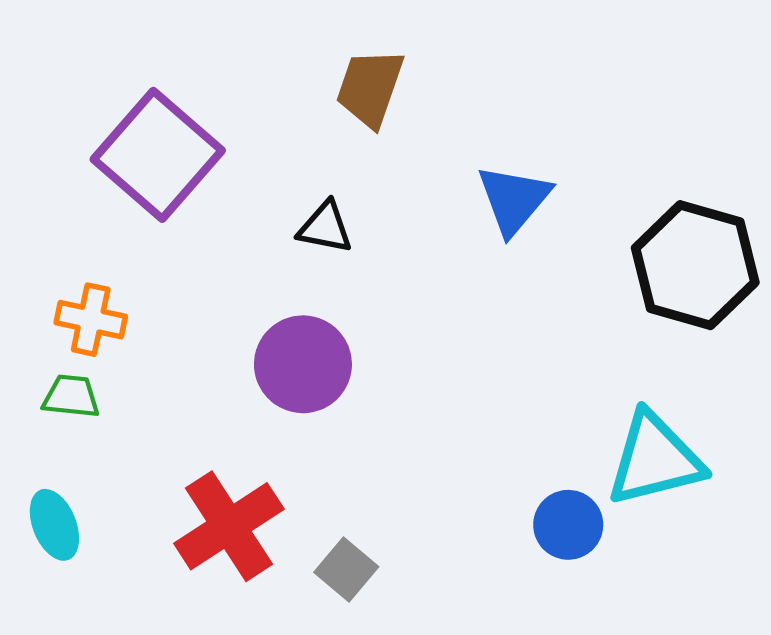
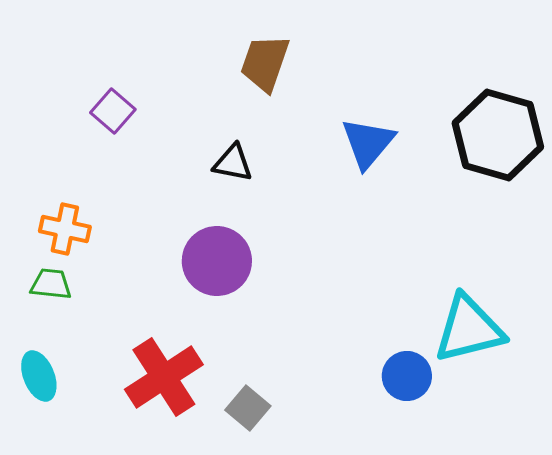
purple square: (158, 155) -> (113, 111), size x0.5
black hexagon: (695, 265) -> (498, 135), moved

